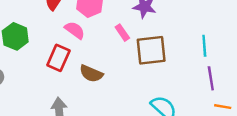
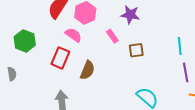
brown square: (151, 50) -> (136, 50), size x0.6
brown semicircle: (91, 74) -> (87, 70), turned -90

